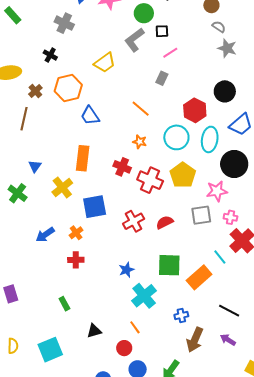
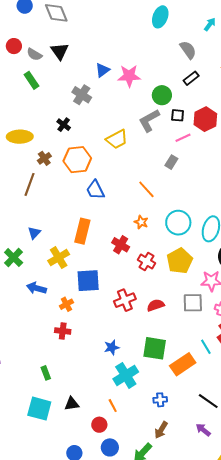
red hexagon: (195, 110) -> (205, 119), moved
red cross: (150, 180) -> (147, 262), size x0.7
blue arrow: (45, 235) -> (36, 288), moved, turned 42
brown arrow: (195, 340) -> (161, 430), moved, size x0.7
cyan square: (50, 350) -> (39, 409), moved, turned 30

